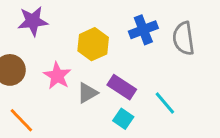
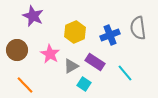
purple star: (33, 21) -> (33, 16), turned 30
blue cross: (143, 30) -> (110, 35), moved
cyan square: (123, 119) -> (84, 84), moved

